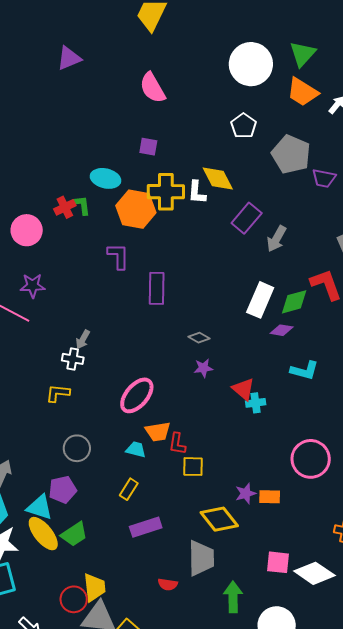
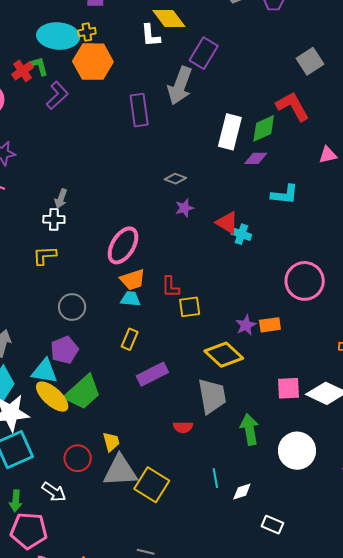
cyan ellipse: (106, 178) -> (58, 36), size x1.4
yellow cross: (166, 192) -> (87, 32), moved, size x0.5
gray arrow: (276, 239) -> (180, 86), moved, size x1.4
purple L-shape: (118, 256) -> (57, 95), moved, turned 56
purple rectangle: (157, 288) -> (139, 110), moved
cyan cross: (256, 403) -> (241, 234), turned 36
orange trapezoid: (158, 432) -> (133, 280), moved
green trapezoid: (74, 534) -> (83, 392), size x1.4
yellow trapezoid: (94, 587) -> (111, 442), size x0.7
red circle: (74, 599) -> (78, 458), moved

